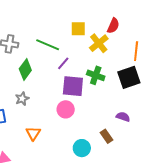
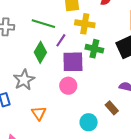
yellow cross: (99, 43) -> (85, 24), moved, turned -36
green diamond: (25, 69) -> (40, 52), moved
gray star: (22, 99) -> (24, 80), size x1.5

